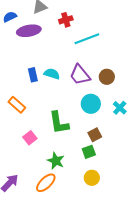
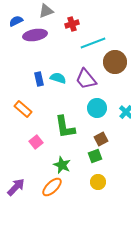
brown circle: (107, 77) -> (115, 62), moved, size x1.5

